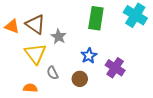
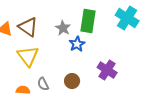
gray star: (59, 36) -> (63, 28), moved
blue star: (89, 56) -> (77, 44), moved
gray semicircle: (53, 73) -> (43, 84), moved

